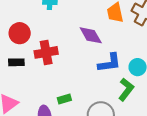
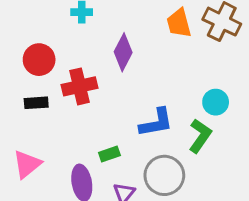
purple diamond: (91, 35) -> (123, 52), moved, turned 60
blue L-shape: (109, 63) -> (156, 123), moved

